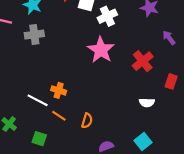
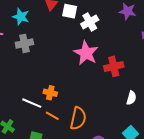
red cross: (143, 61) -> (114, 66), moved, turned 30
white semicircle: (147, 103) -> (131, 98), turned -72
orange semicircle: (87, 121) -> (78, 118), size x1.6

